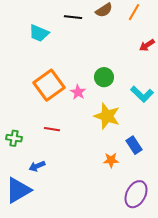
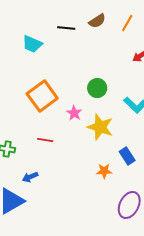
pink star: (78, 92) -> (74, 113), moved

